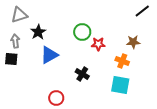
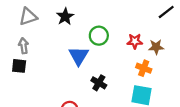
black star: (38, 32) -> (65, 17), moved
red star: (98, 44) -> (135, 41), moved
blue triangle: (49, 55) -> (79, 56), moved, turned -30

